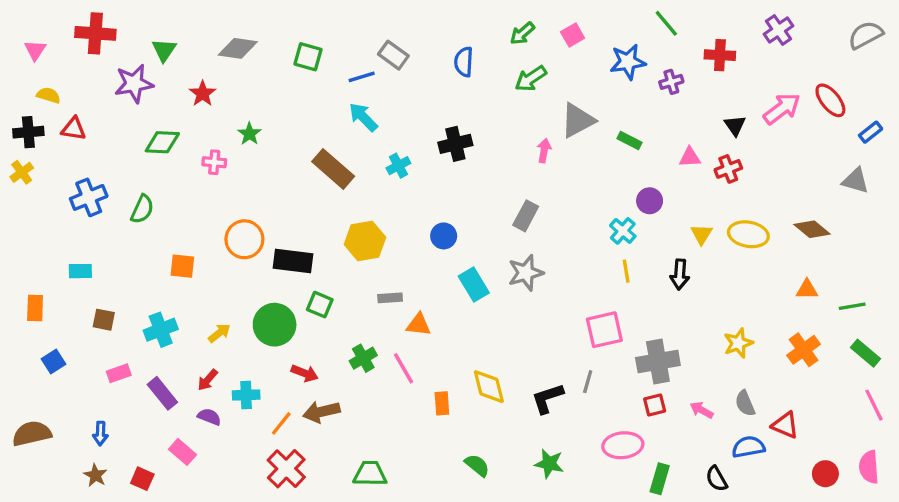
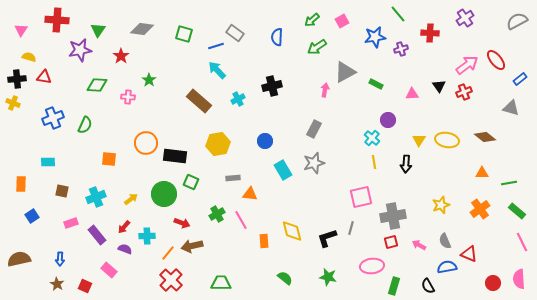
black triangle: (735, 125) -> (439, 86), moved
red cross: (728, 169) -> (464, 92), moved
yellow cross: (22, 172) -> (13, 103), turned -32

